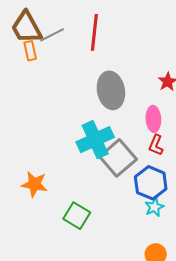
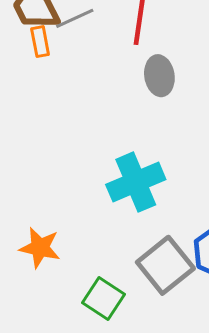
gray ellipse: (111, 90) -> (159, 76), moved, size x0.7
gray square: (118, 158) -> (165, 265), moved

